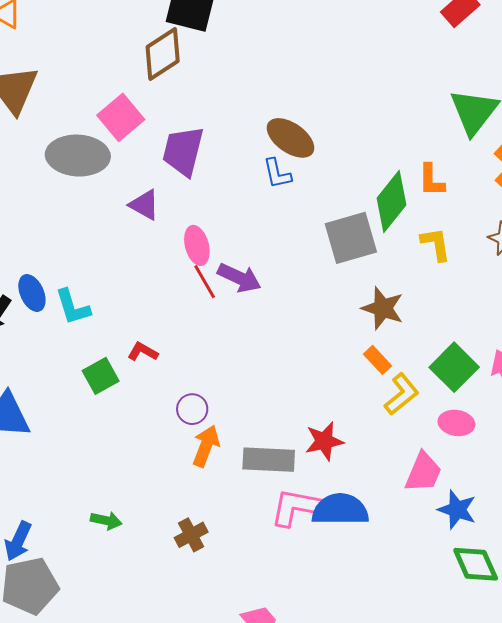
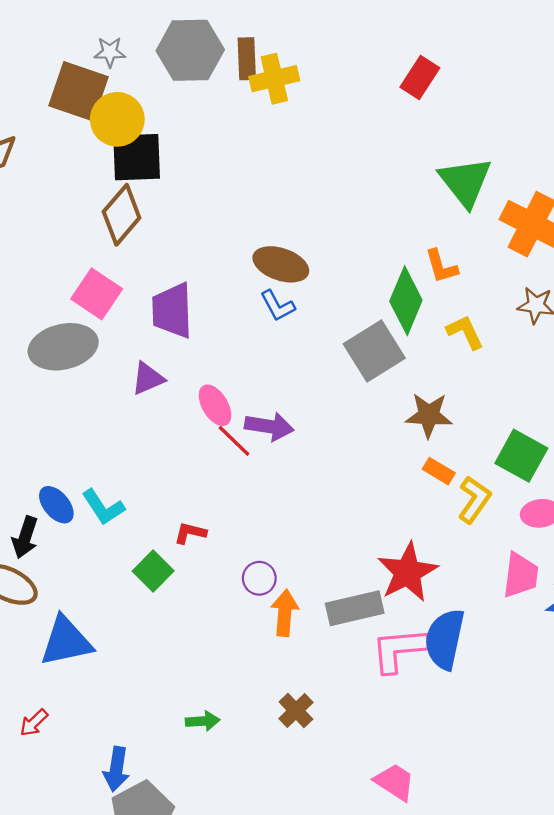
purple triangle: (144, 205) -> (148, 378), turned -36
red star: (324, 441) -> (407, 572), size x1.4
blue semicircle: (340, 510) -> (445, 639), turned -62

